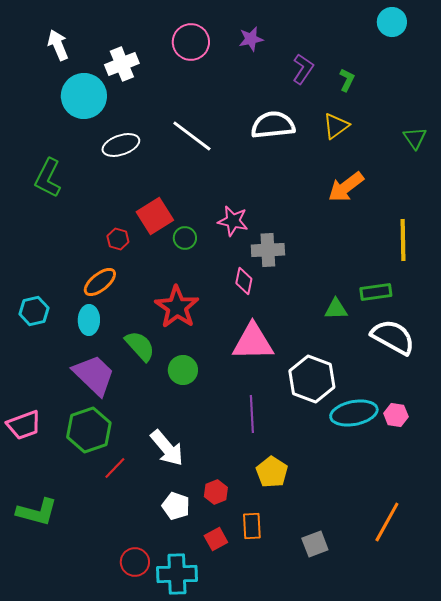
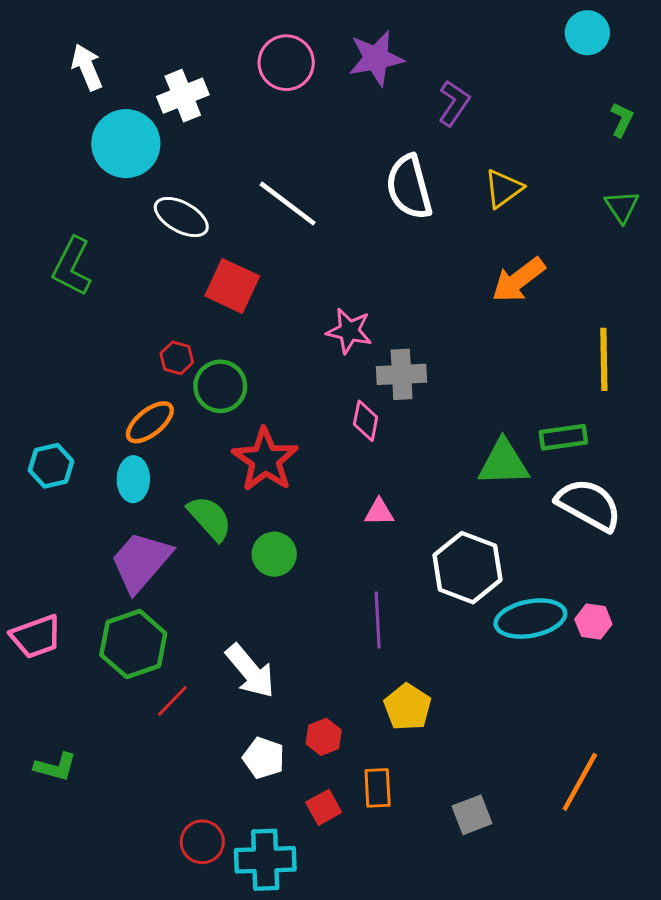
purple star: (251, 39) -> (376, 58), size x1.5
green L-shape: (347, 80) -> (622, 120), moved
white semicircle: (273, 125) -> (409, 187), turned -99
white ellipse: (121, 145) -> (181, 217), turned 48
red square: (155, 216) -> (232, 286), moved, turned -33
green circle: (185, 238) -> (220, 386), moved, size x1.5
green triangle: (336, 309) -> (503, 463), size x1.5
pink triangle: (253, 342) -> (379, 512), size x0.5
purple trapezoid: (94, 375) -> (141, 562), turned -93
green L-shape: (37, 512) -> (55, 767), size x0.7

